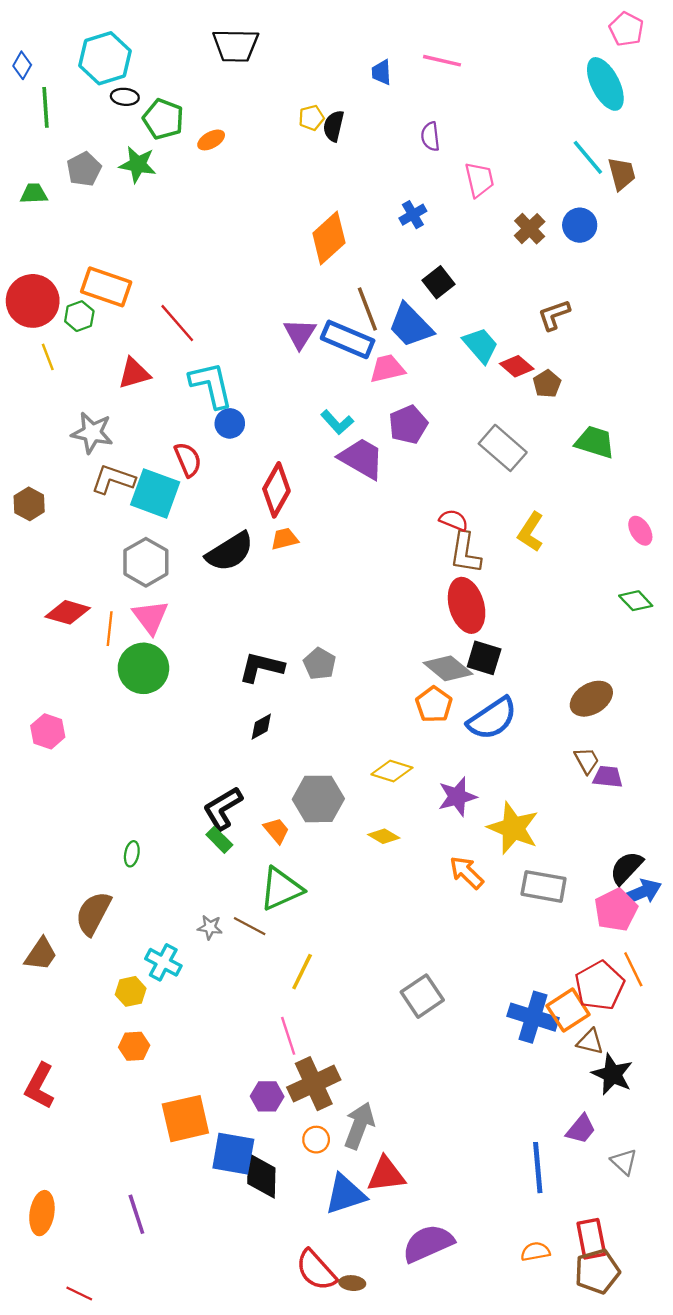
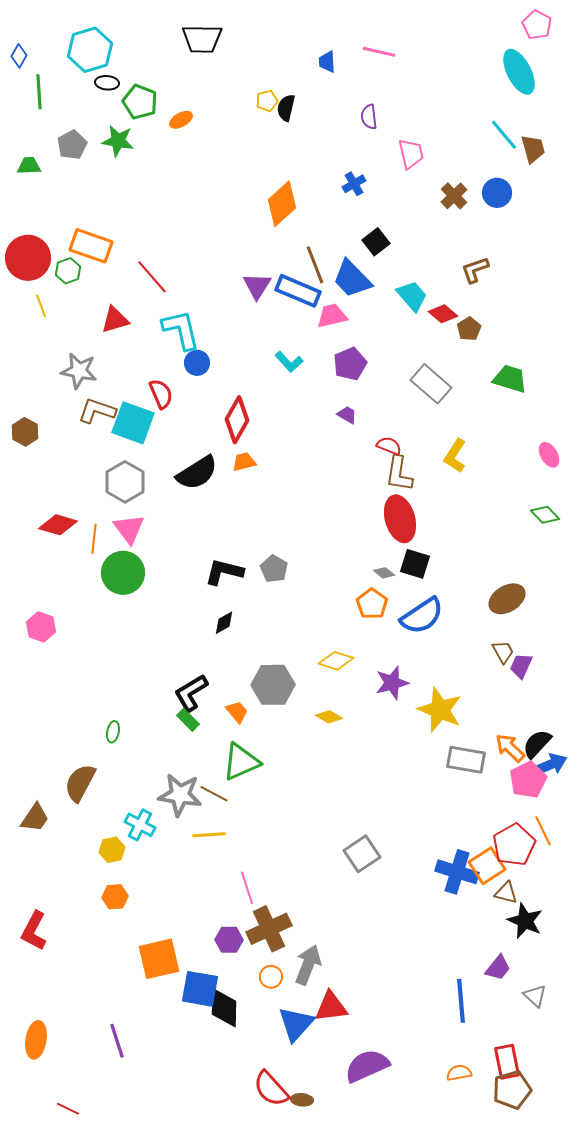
purple trapezoid: (362, 458) -> (347, 415), moved, size x0.5
gray diamond: (448, 668) -> (384, 573), size x0.5
purple trapezoid: (608, 777) -> (521, 666), turned -72
orange arrow: (467, 872) -> (510, 748), moved
gray star: (210, 927) -> (180, 795), size x2.0
yellow line: (302, 972) -> (209, 835), moved, turned 60
blue triangle: (345, 1194) -> (296, 1024), turned -30

